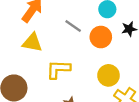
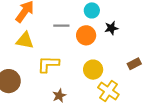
gray line: (73, 26) -> (61, 26), turned -35

